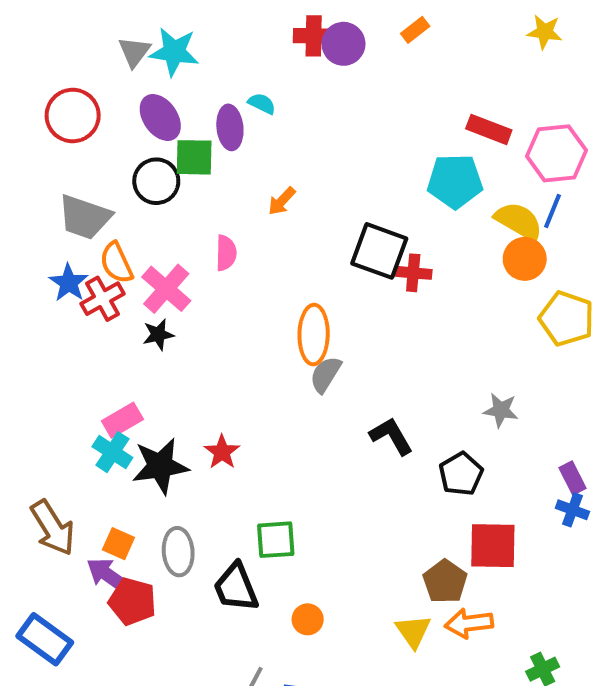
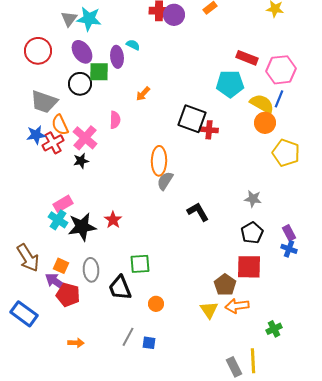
blue star: (69, 283) -> (36, 135), turned 30
black pentagon: (461, 474) -> (252, 233), moved

